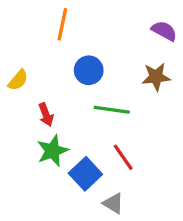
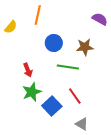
brown star: (156, 77) -> (85, 47), moved
yellow semicircle: (18, 80) -> (11, 27), moved
gray triangle: (113, 203) -> (82, 124), moved

